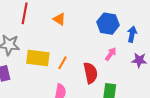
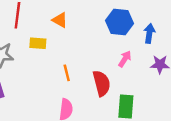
yellow rectangle: (38, 58) -> (38, 43), moved, size x0.6
orange line: (62, 63) -> (67, 73), turned -40

